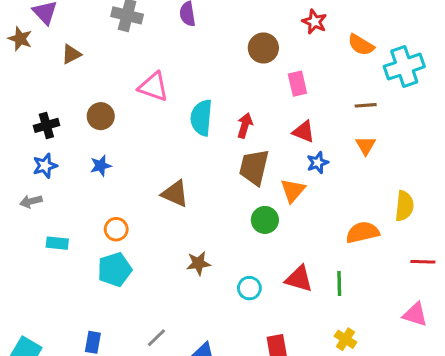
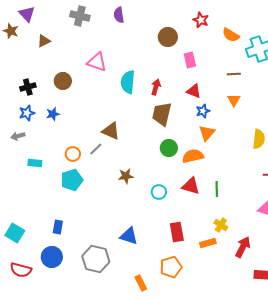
blue star: (101, 166) -> (53, 114), moved
orange triangle: (293, 191) -> (207, 133), moved
orange semicircle: (362, 232) -> (193, 156), moved
gray line: (156, 338) -> (96, 149), moved

